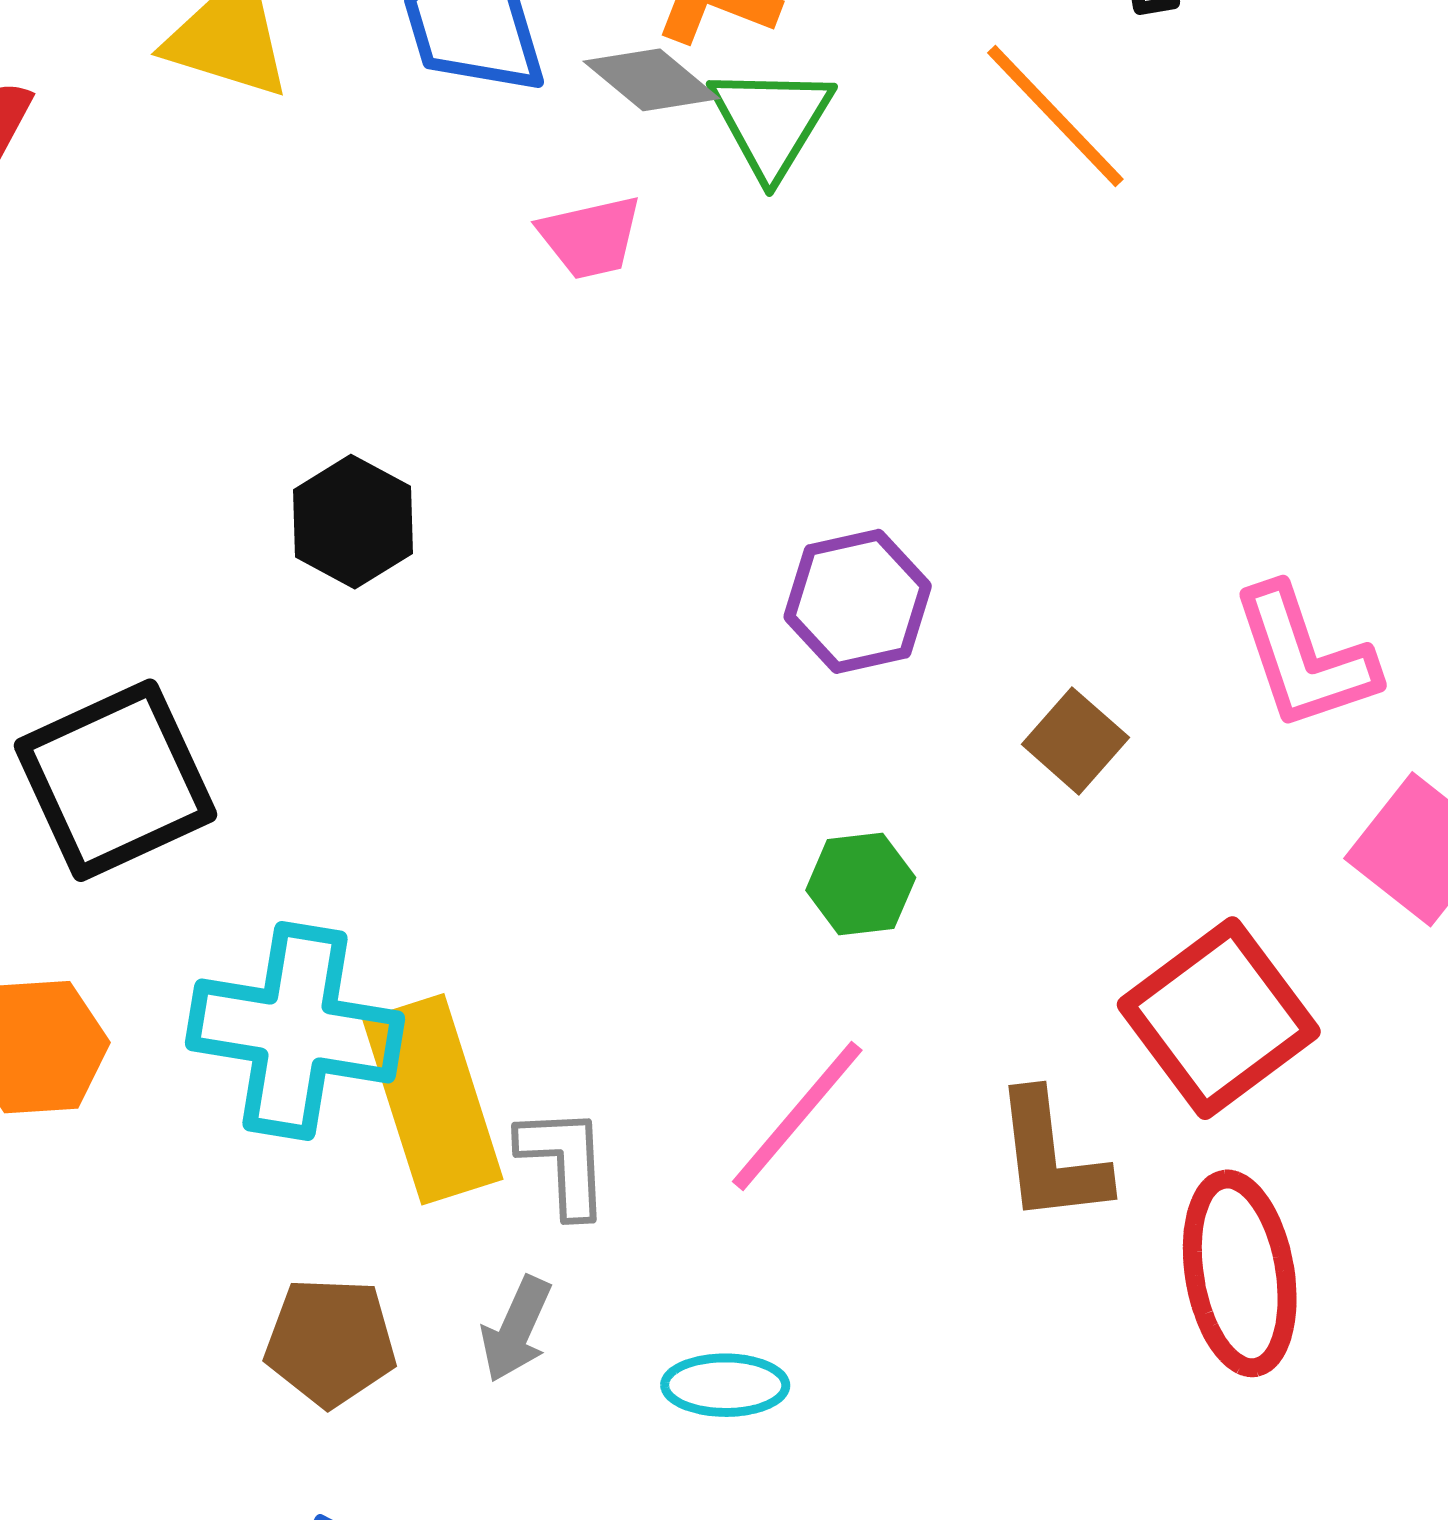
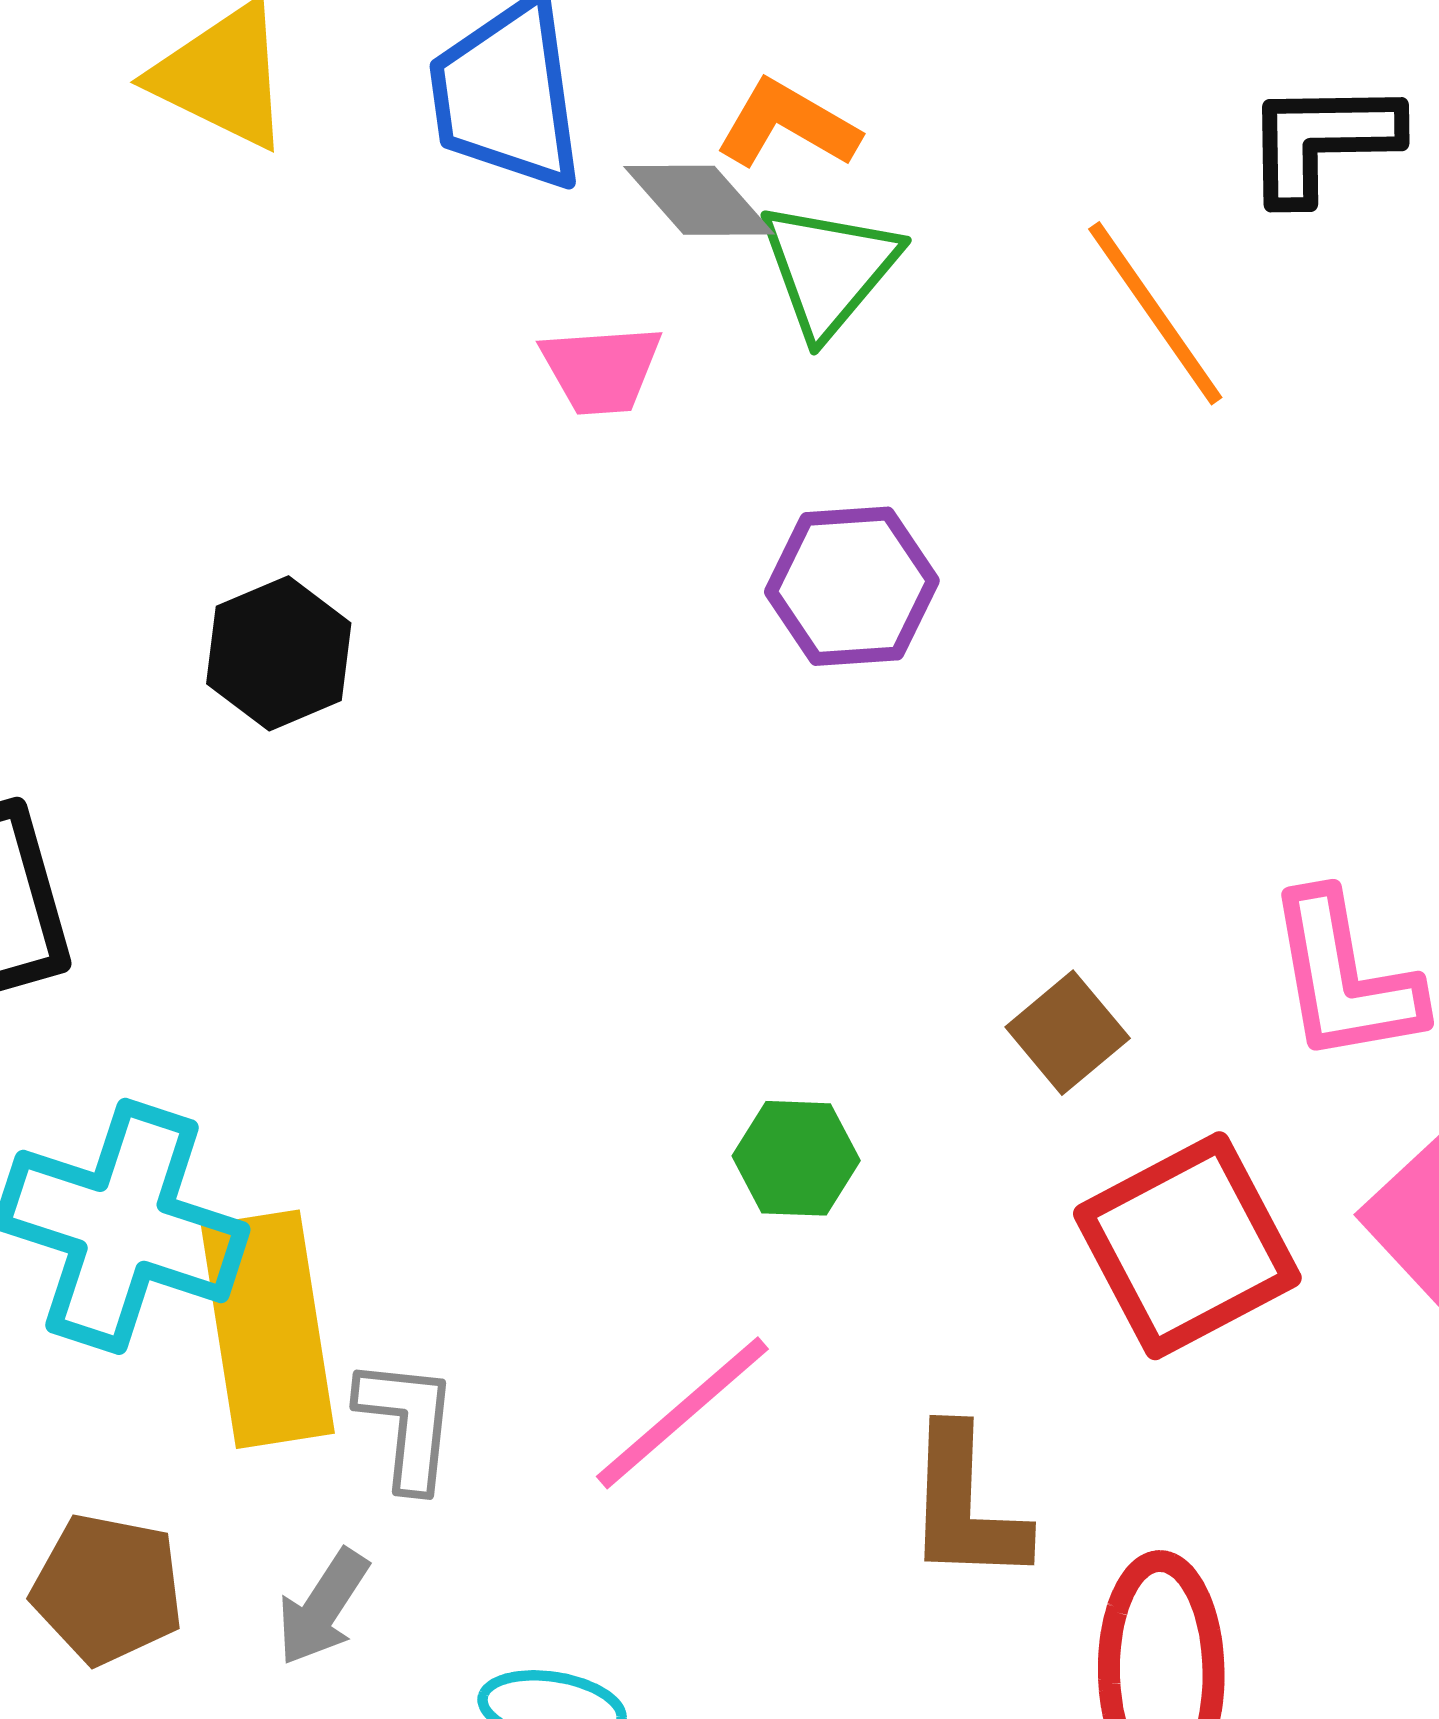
purple hexagon: (858, 601) -> (852, 586), moved
red square: (1219, 1018) -> (1187, 1246), moved

